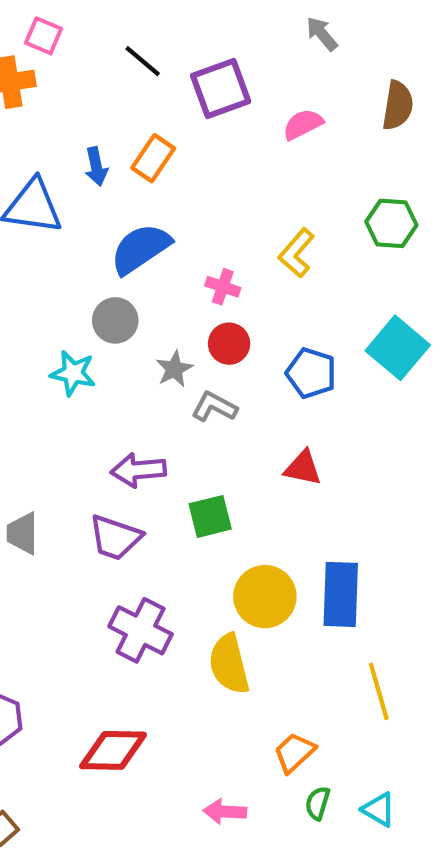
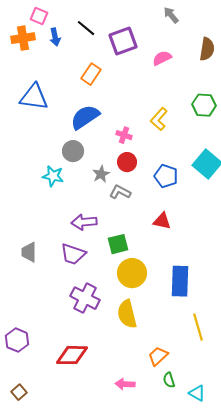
blue arrow: (96, 167) -> (55, 37), moved
yellow circle: (265, 597) -> (132, 273), moved
green semicircle: (318, 803) -> (169, 380), turned -35
cyan triangle: (379, 809) -> (197, 393), moved

